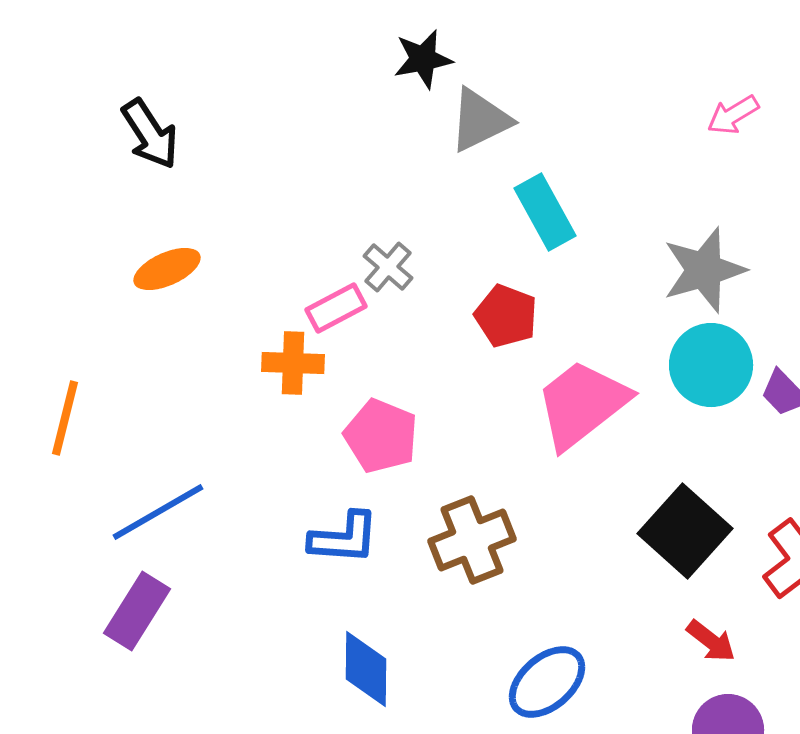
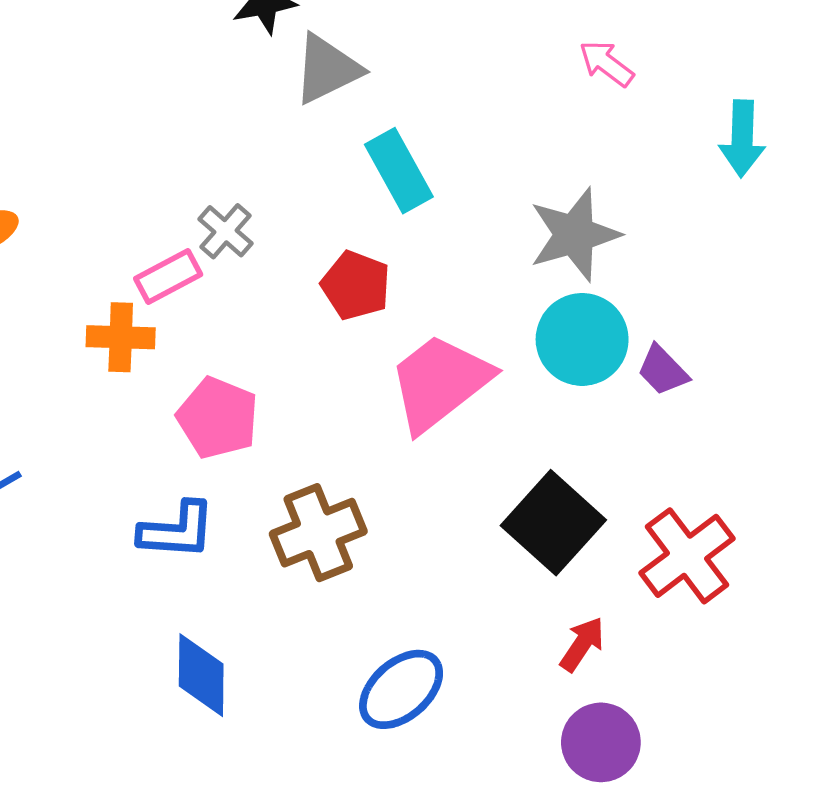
pink arrow: (733, 115) -> (606, 63), turned 68
red arrow: (711, 641) -> (582, 644), turned -94

